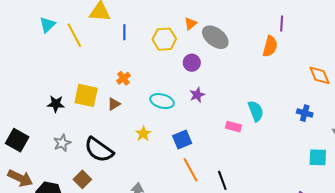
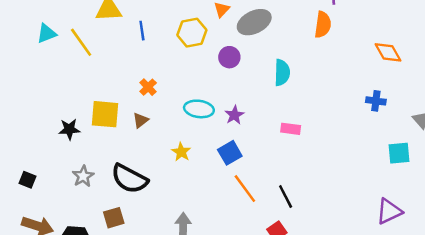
cyan triangle: (48, 25) -> (46, 33), turned 30
gray ellipse: (215, 37) -> (254, 22), turned -56
purple star: (197, 95) -> (234, 115), moved
cyan semicircle: (256, 111) -> (282, 73), moved, turned 30
black square: (17, 140) -> (28, 180), size x0.6
brown square: (82, 179) -> (114, 218), turned 36

